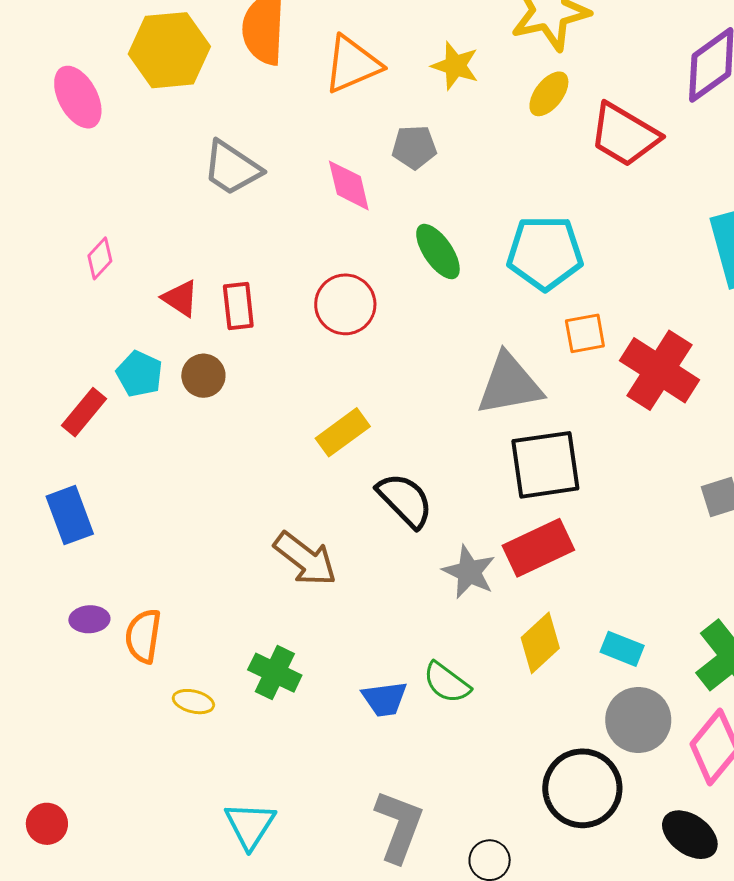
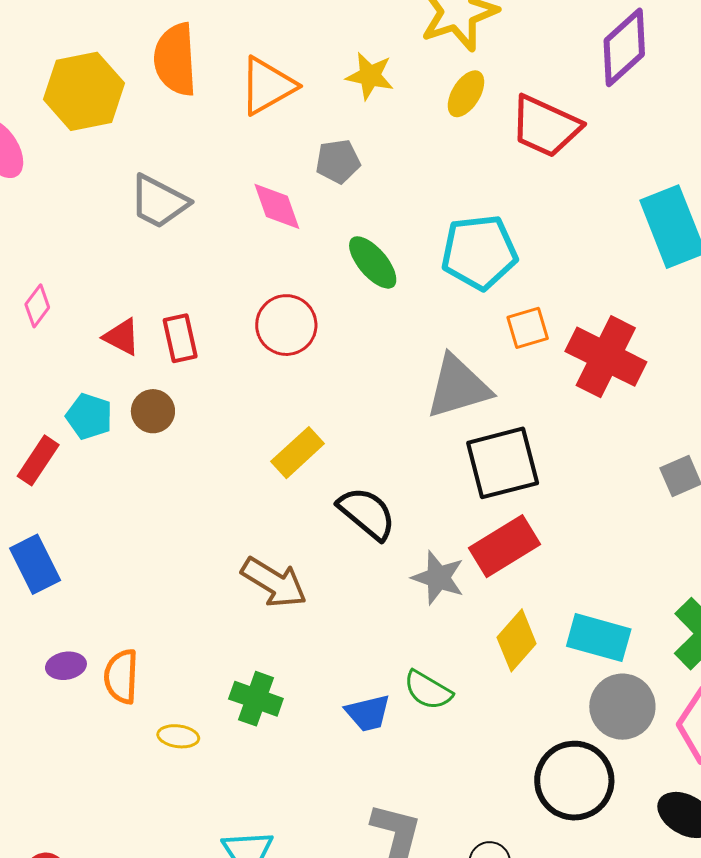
cyan rectangle: (622, 649) -> (599, 638), size x1.5

